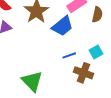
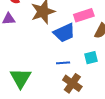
cyan square: (96, 52) -> (91, 58), moved

